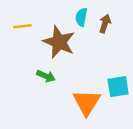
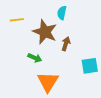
brown arrow: (105, 24) -> (66, 44), moved
orange triangle: (87, 102) -> (48, 82), moved

